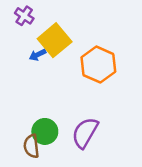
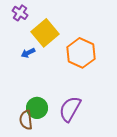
blue arrow: (38, 55) -> (28, 53), moved

